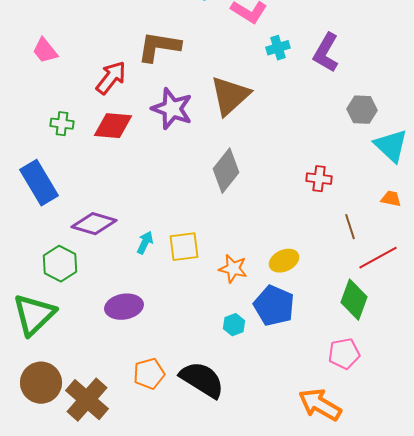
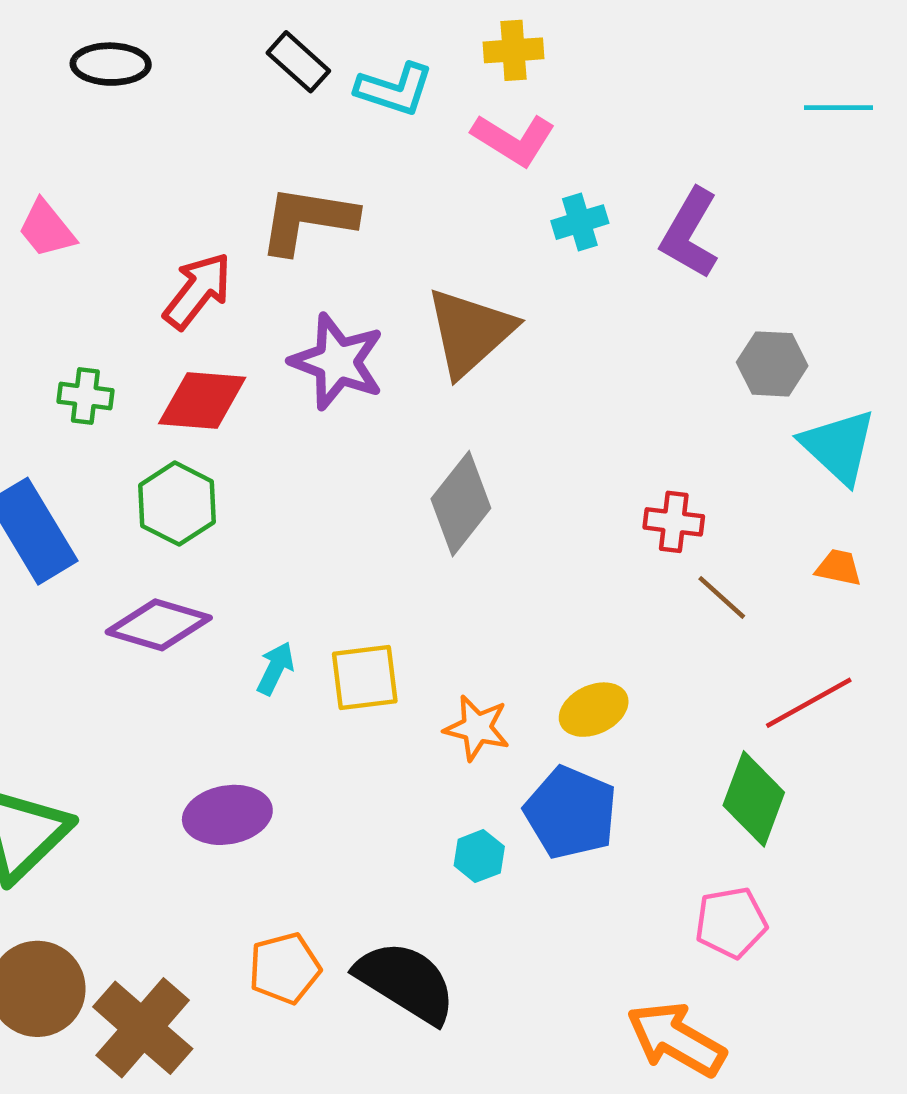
brown line: (350, 227) -> (722, 597), moved, turned -30
green hexagon: (60, 264) -> (177, 504), moved

